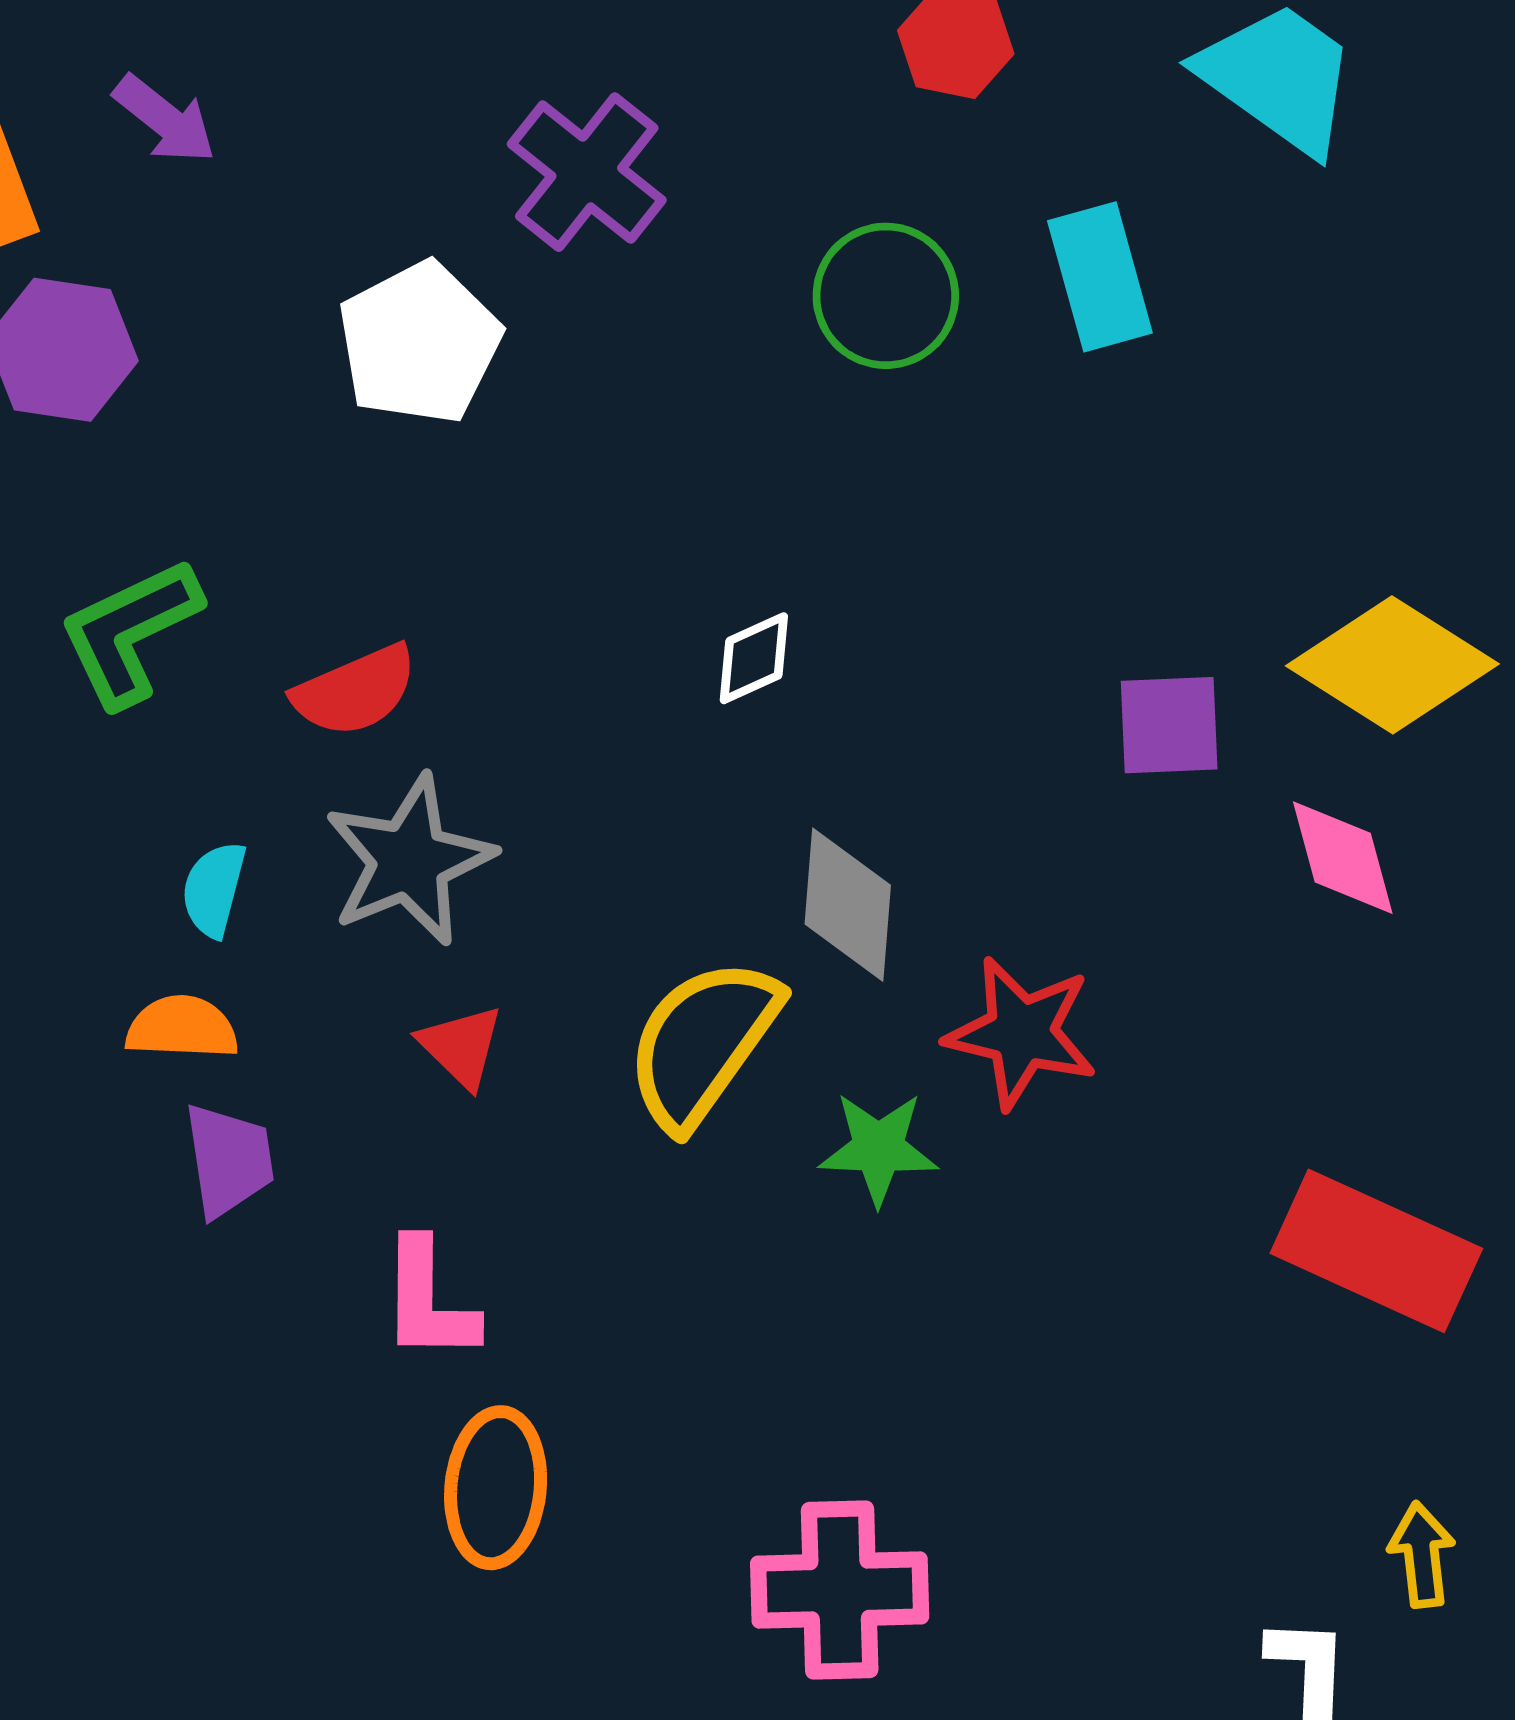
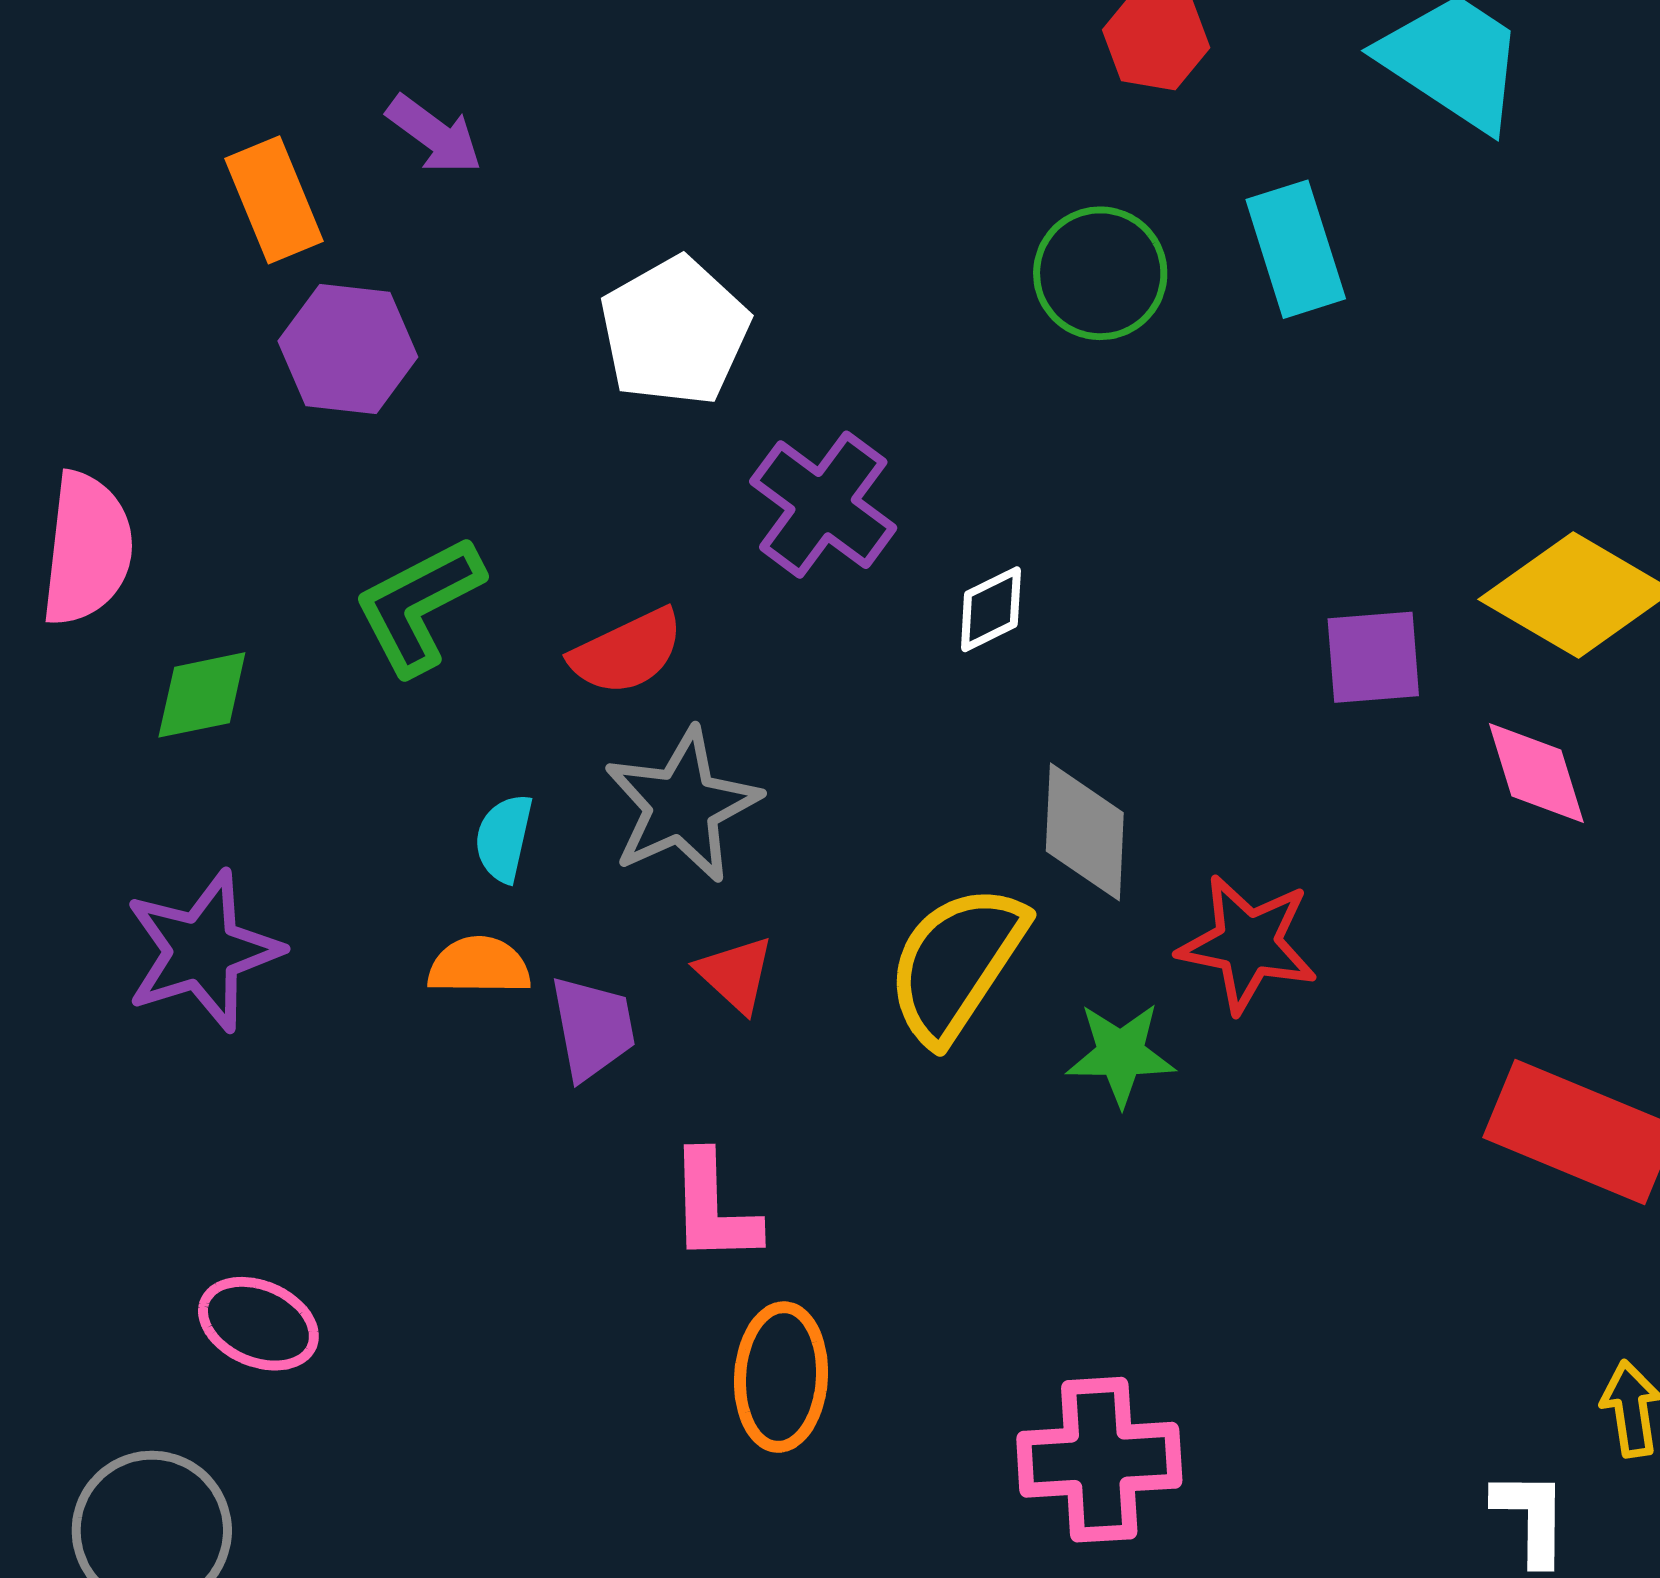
purple cross: (587, 172) -> (823, 505), moved
purple trapezoid: (229, 1160) -> (593, 1028), moved

